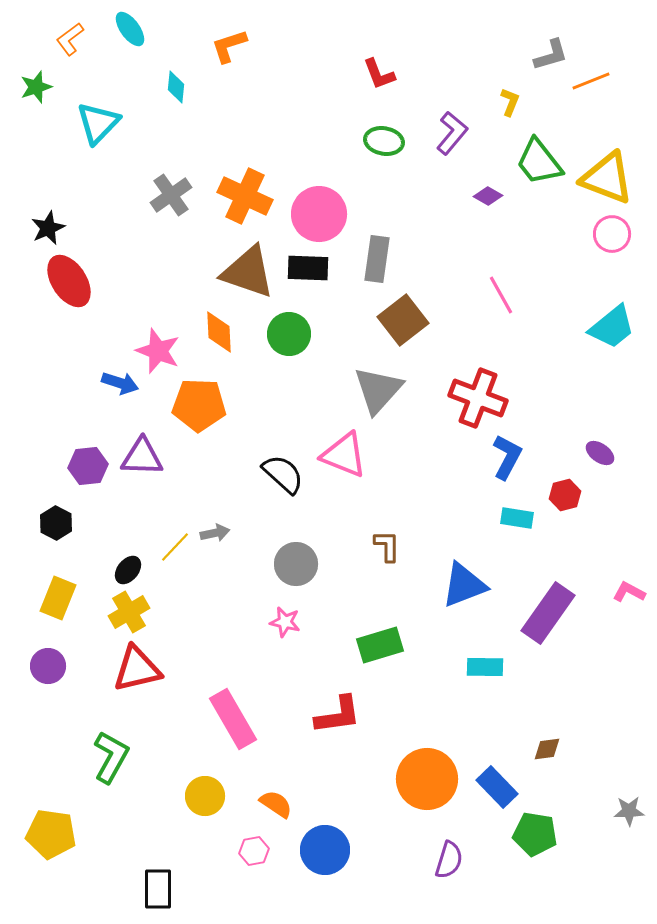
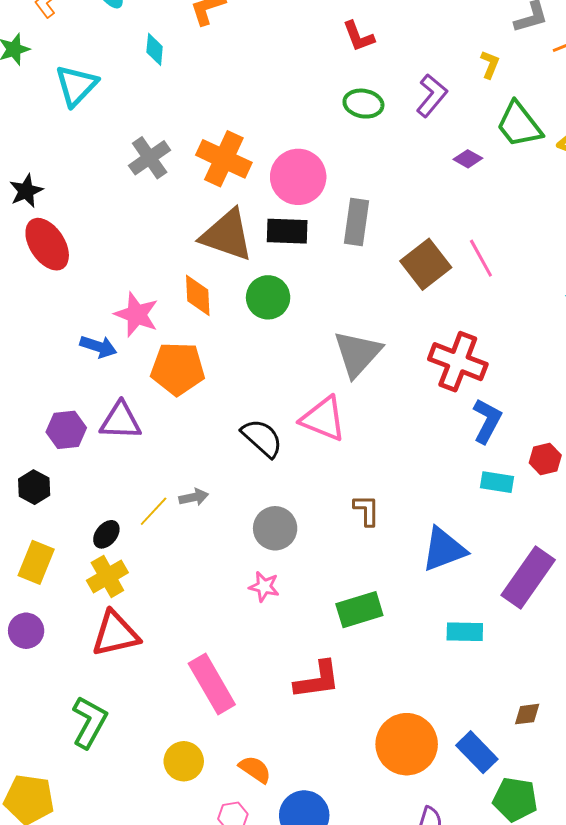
brown square: (403, 320) -> (426, 264), moved

